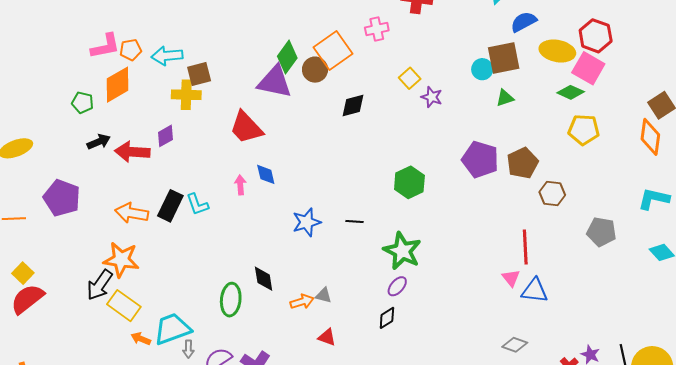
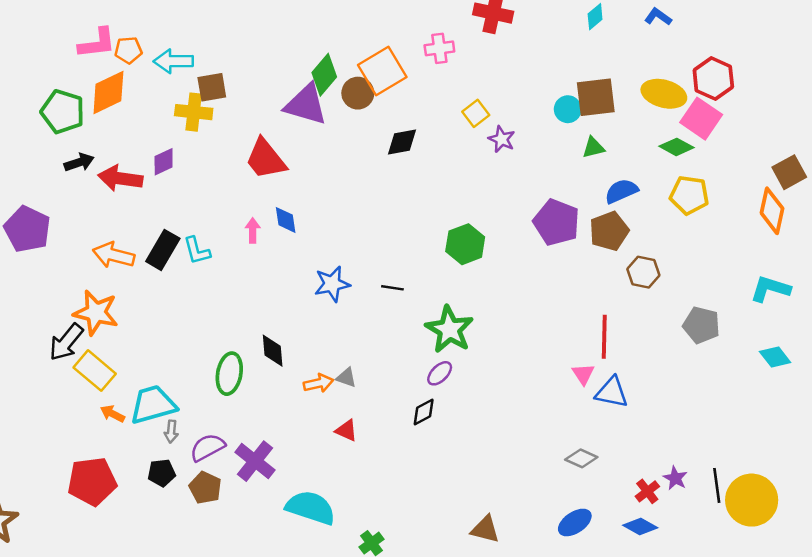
blue semicircle: (524, 22) -> (621, 191), moved
green pentagon: (82, 103) -> (63, 112), size x1.6

